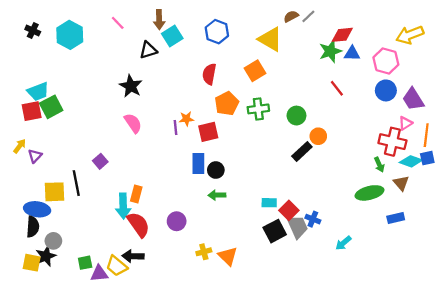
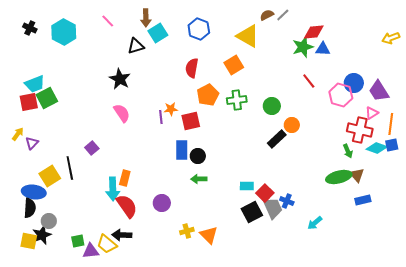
yellow arrow: (410, 35) -> (391, 38), moved, size x0.7
pink hexagon: (386, 61) -> (341, 95), moved
brown triangle: (401, 183) -> (357, 175), moved
yellow square: (55, 192) -> (50, 176), turned -30

